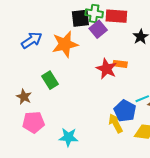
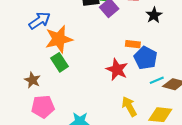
orange star: (65, 44) -> (59, 39), moved
red star: (106, 69) -> (117, 70), moved
blue pentagon: (125, 111) -> (146, 58), moved

